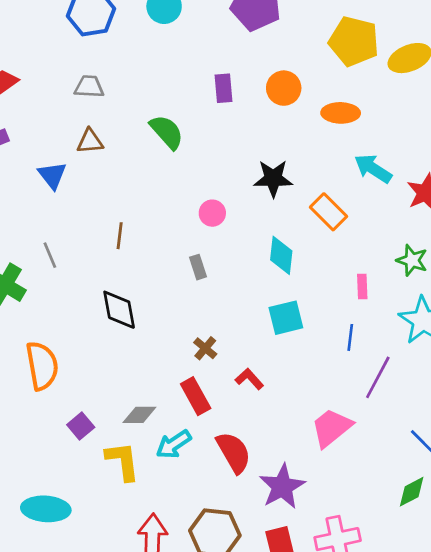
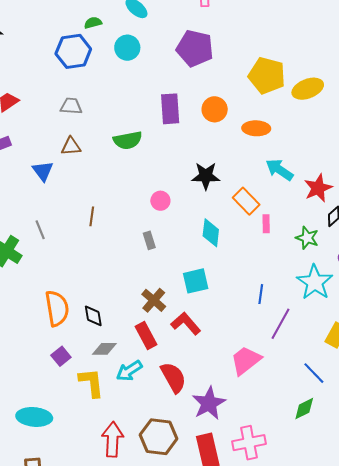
purple rectangle: (224, 88) -> (170, 109), size x1.4
green semicircle: (167, 132) -> (128, 140), turned 120
pink rectangle: (362, 286) -> (266, 224), moved
black diamond: (119, 310) -> (93, 316), moved, size x0.7
cyan square: (286, 318) -> (196, 281), moved
brown cross: (205, 348) -> (154, 300), size x1.4
orange semicircle: (42, 366) -> (57, 308), moved
red L-shape: (249, 379) -> (186, 324), size x1.4

